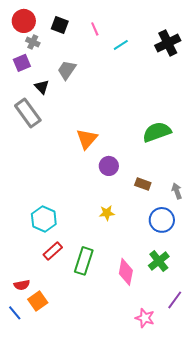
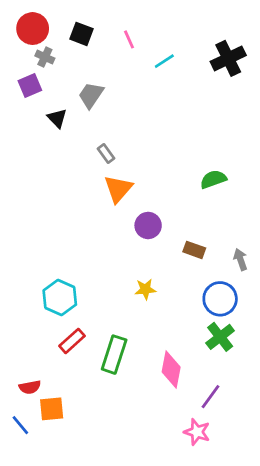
gray rectangle: (28, 113) -> (106, 153), moved, size x0.5
green semicircle: (157, 132) -> (213, 179), size x0.7
green cross: (159, 261) -> (220, 337), moved
purple line: (175, 300) -> (211, 397), moved
orange square: (38, 301) -> (52, 409), turned 30

